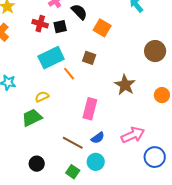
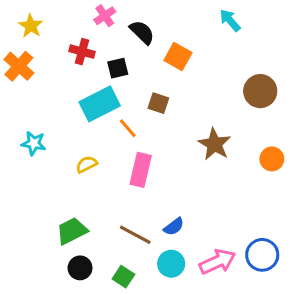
black square: (60, 27) -> (118, 68), moved
pink rectangle: (90, 109) -> (141, 170), moved
green trapezoid: (32, 118) -> (72, 231), moved
pink arrow: (133, 135) -> (217, 262), moved
green square: (73, 172) -> (123, 277), moved

